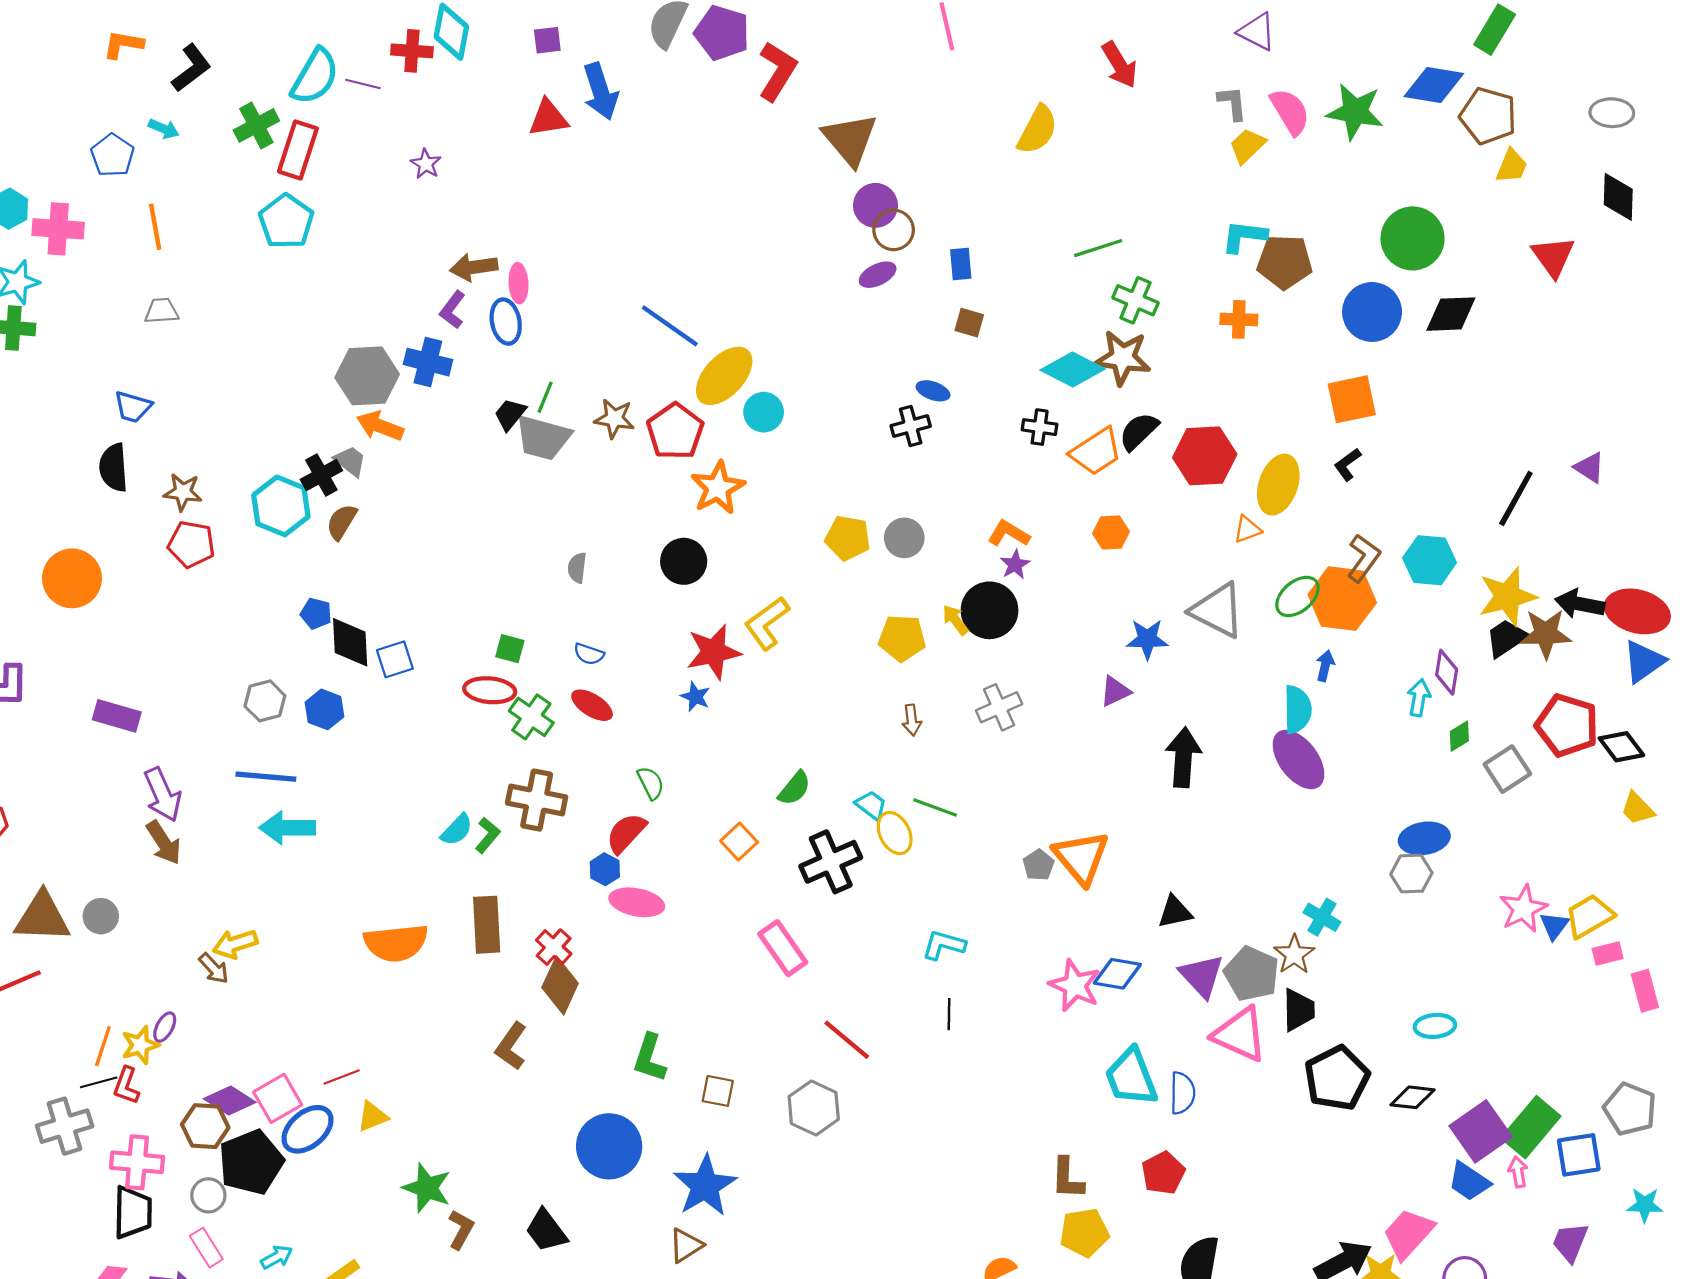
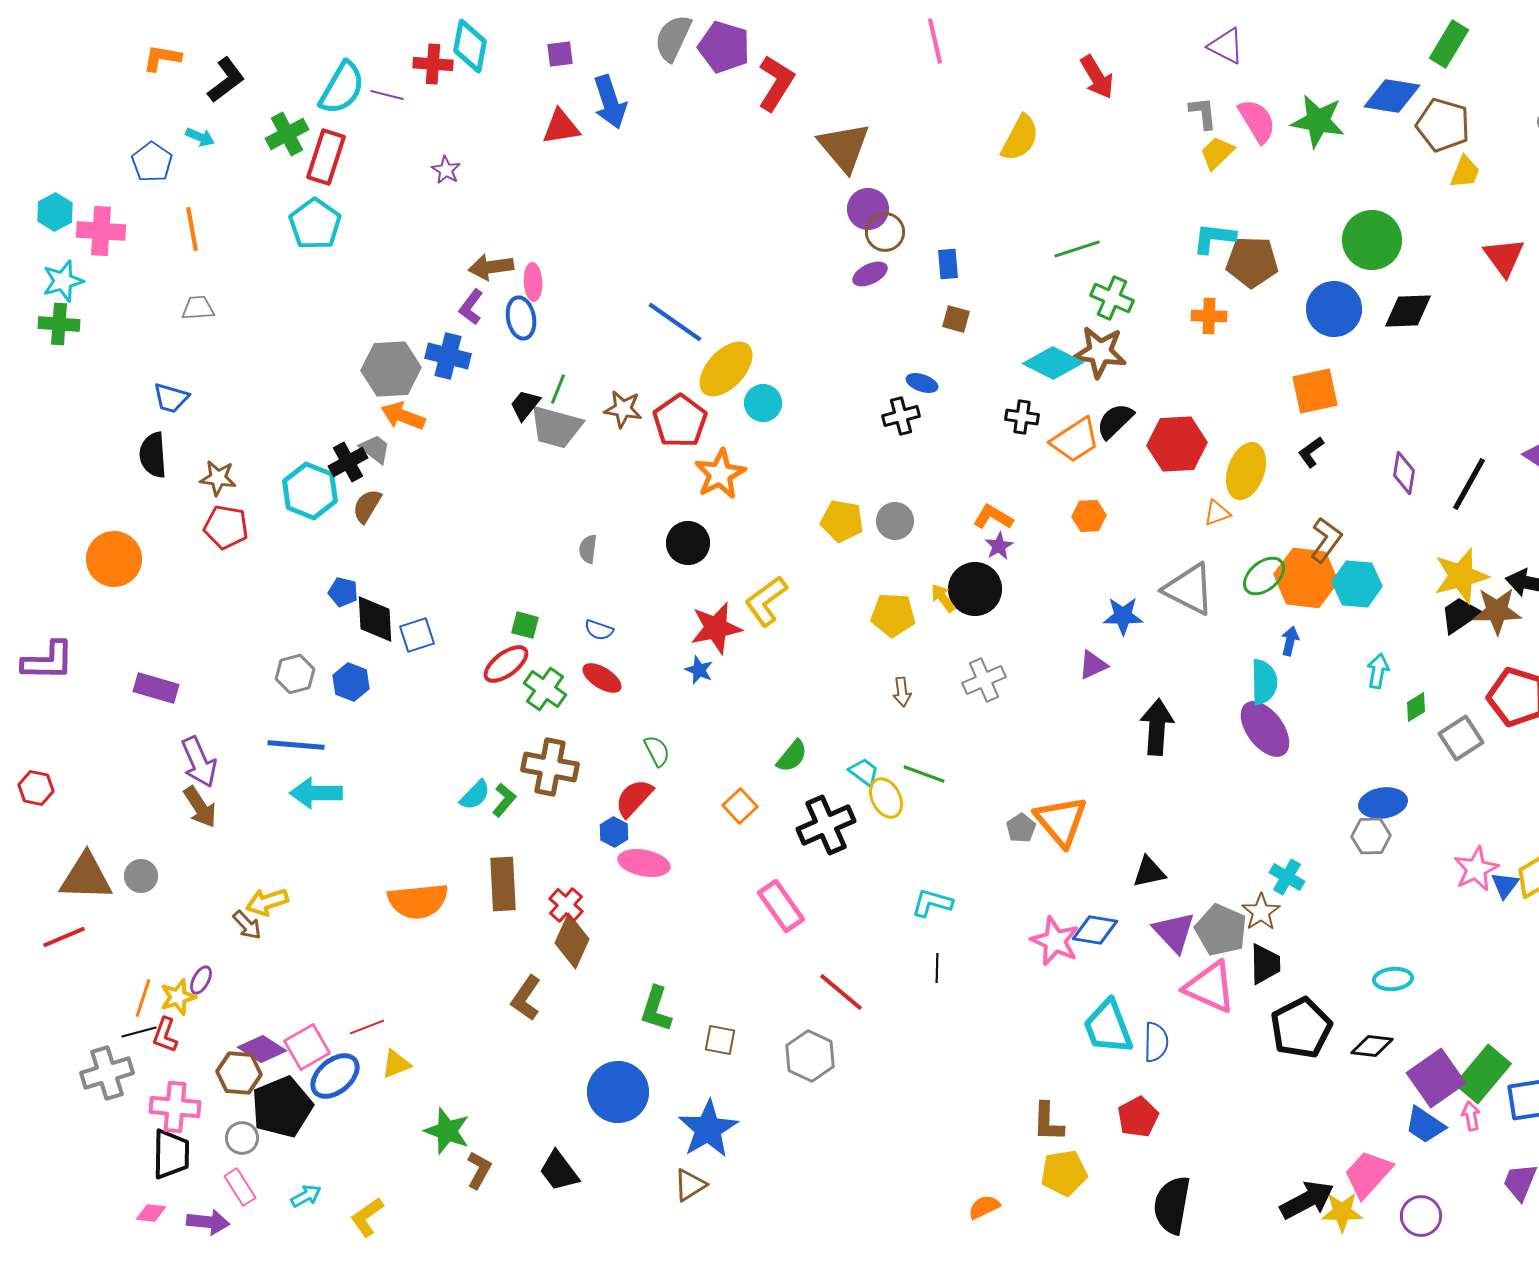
cyan hexagon: (1430, 560) -> (1357, 584), moved
purple diamond: (1447, 672) -> (1404, 473), moved
red ellipse: (490, 690) -> (506, 664), turned -42

